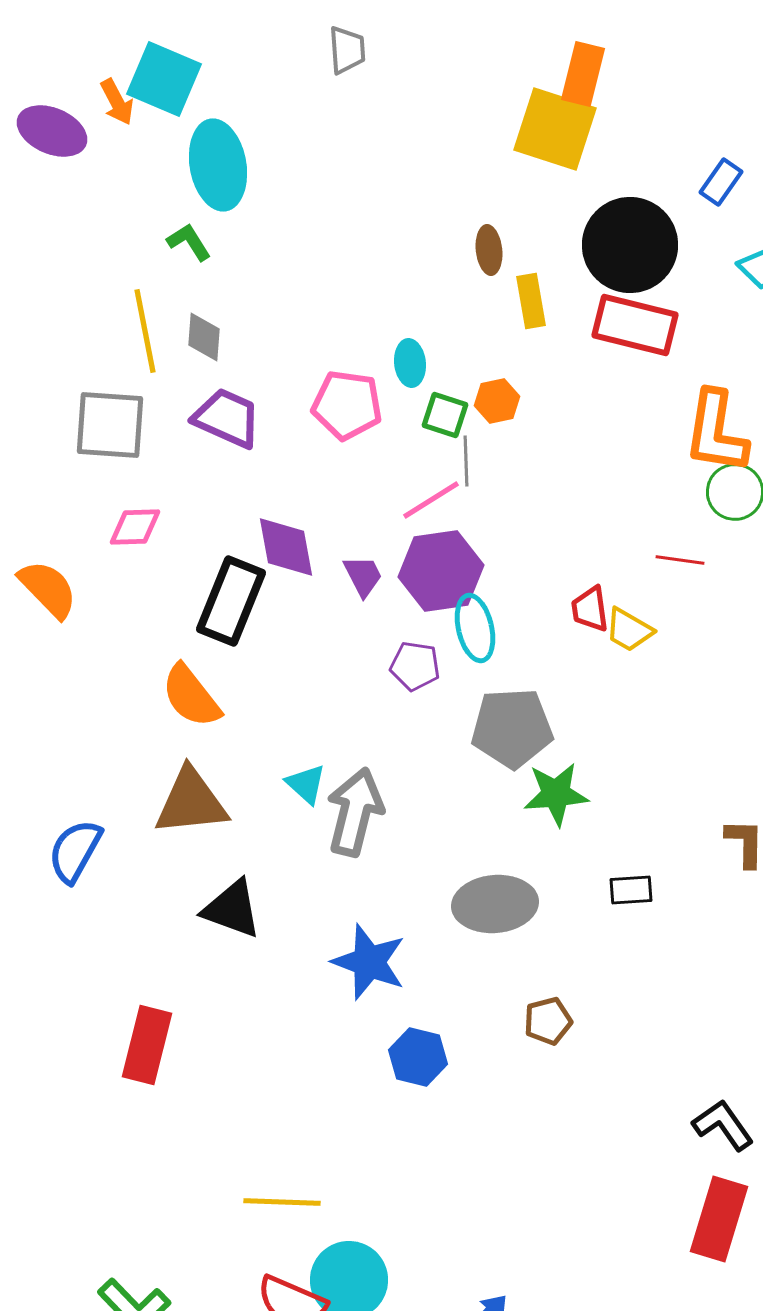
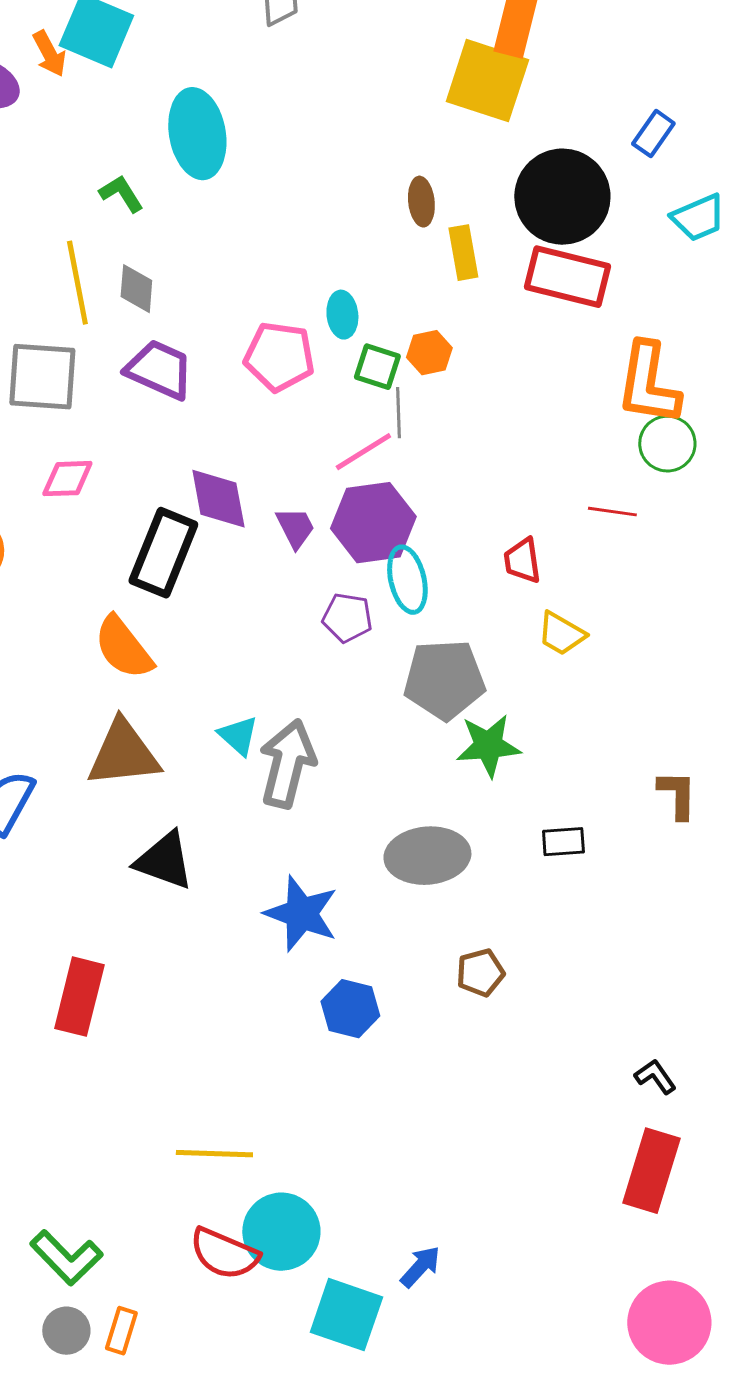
cyan ellipse: (218, 165) -> (197, 134), moved
yellow trapezoid: (629, 630) -> (561, 634), moved
black L-shape: (723, 1125) -> (655, 1077), size x0.7

